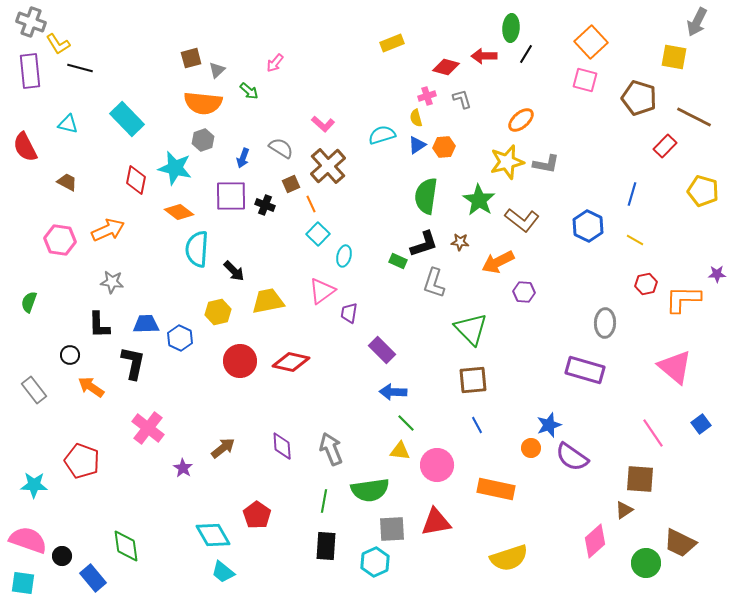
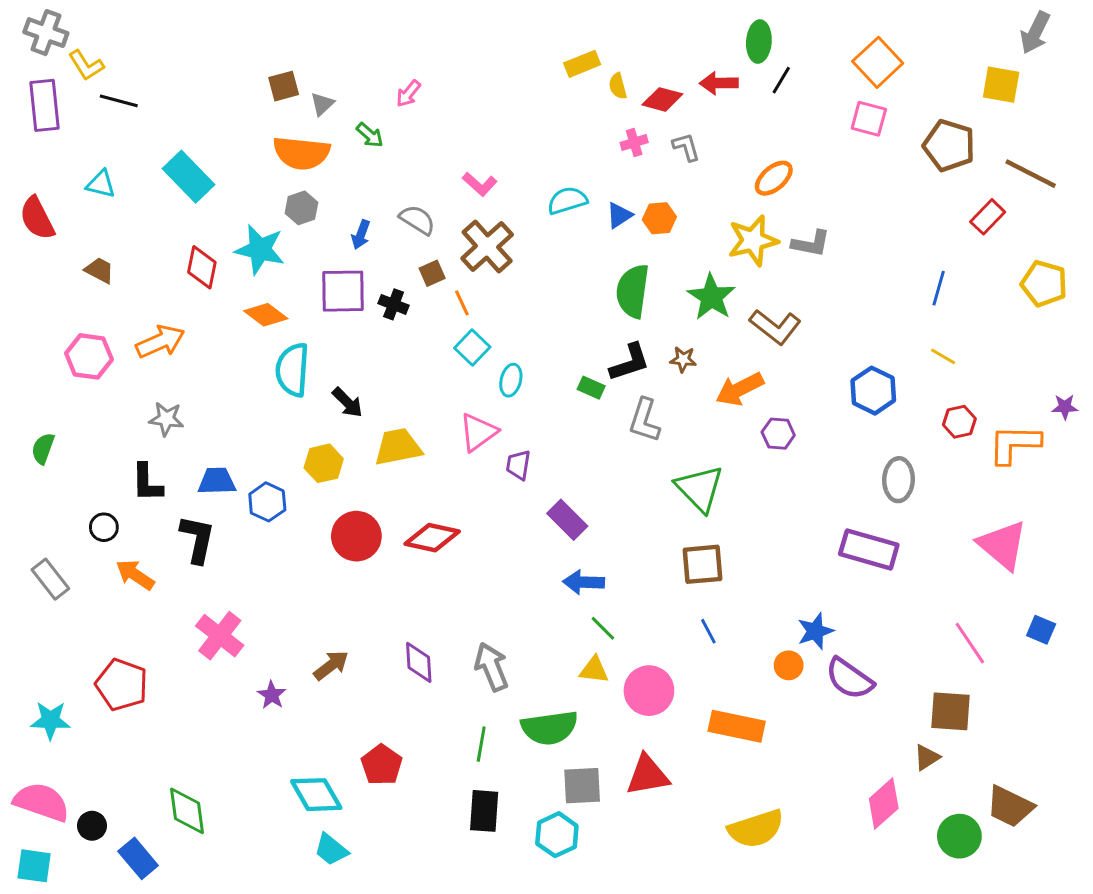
yellow semicircle: (416, 118) -> (618, 86), moved
blue hexagon: (588, 226) -> (873, 391), moved
blue square: (701, 424) -> (1041, 630), turned -30

